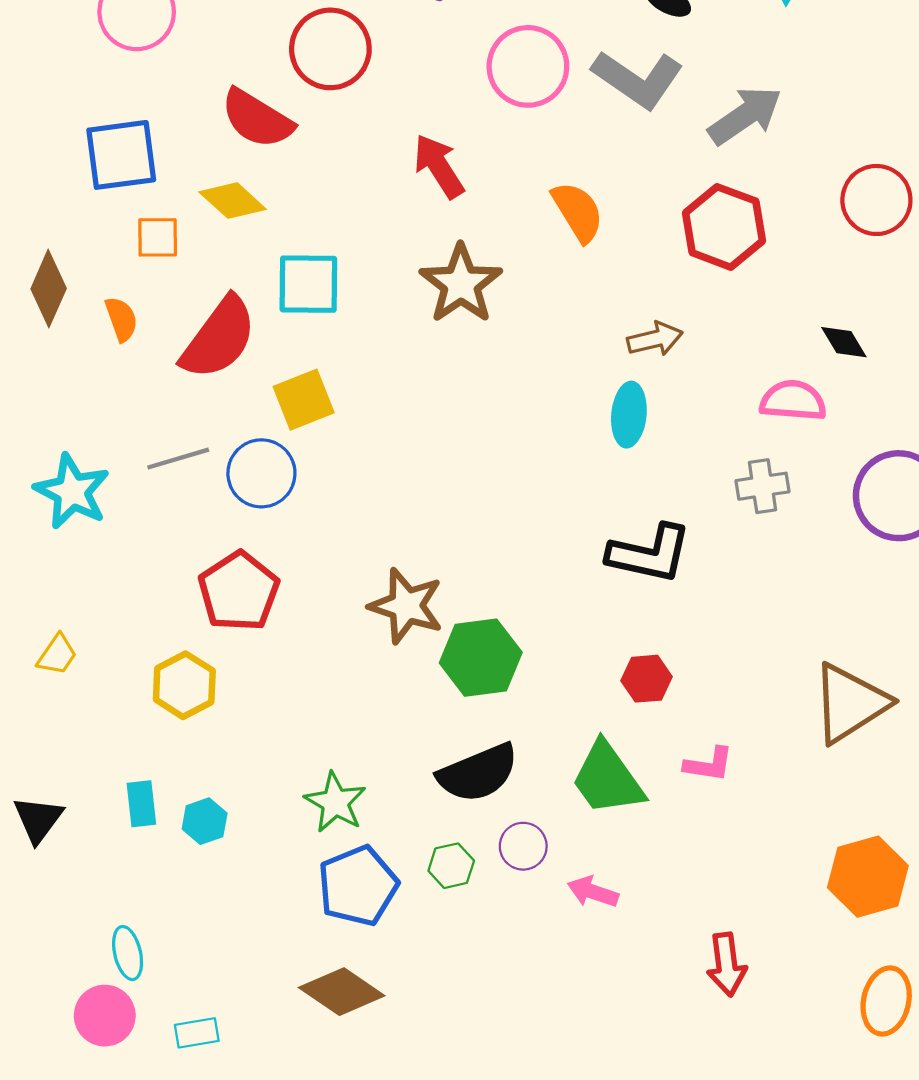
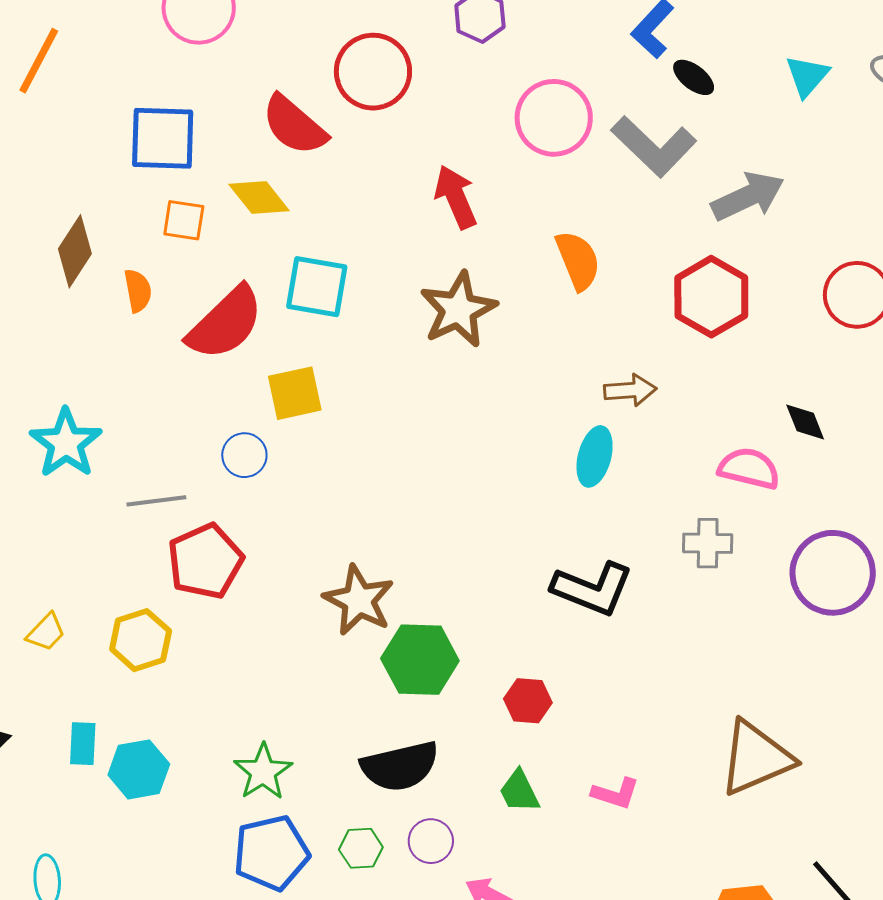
gray line: (178, 459) -> (156, 501), moved
blue circle: (261, 473) -> (244, 455), size x0.7
yellow trapezoid: (57, 655) -> (46, 632), moved
red hexagon: (647, 679) -> (528, 701), moved
green trapezoid: (607, 779) -> (519, 791), size x0.6
cyan hexagon: (205, 821) -> (139, 769), size x1.4

